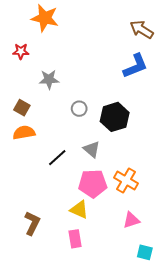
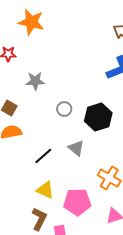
pink pentagon: (93, 184) -> (77, 202), moved
yellow triangle: (79, 210) -> (45, 190), moved
brown L-shape: (32, 223) -> (39, 219), moved

